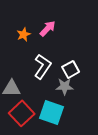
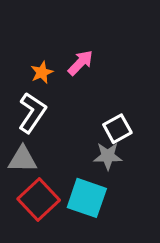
white L-shape: (43, 66) -> (32, 113), moved

